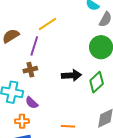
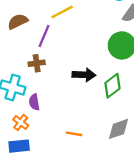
purple semicircle: (32, 103) -> (34, 102), turned 32
orange cross: (22, 121) -> (21, 122), turned 32

